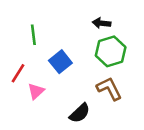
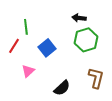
red line: (18, 73) -> (14, 46), moved
brown L-shape: (109, 89) -> (96, 78), moved, turned 40

